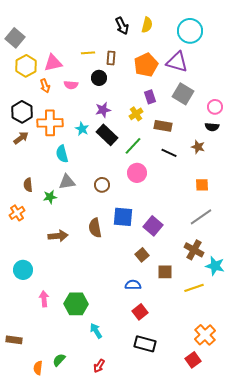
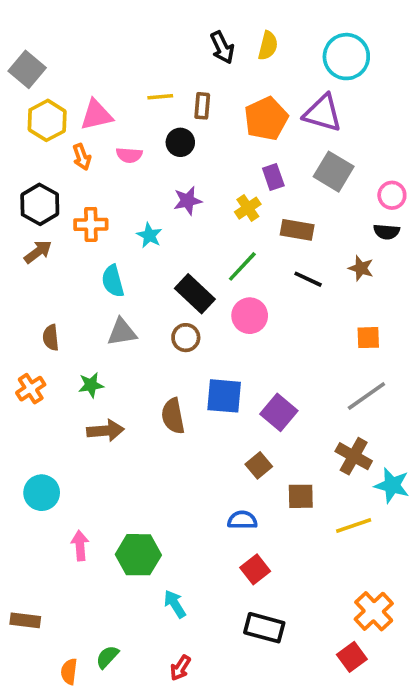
orange cross: (50, 123) -> (91, 224), size x0.7
black rectangle: (107, 135) -> (195, 294), moved
green star: (50, 197) -> (91, 385), moved

